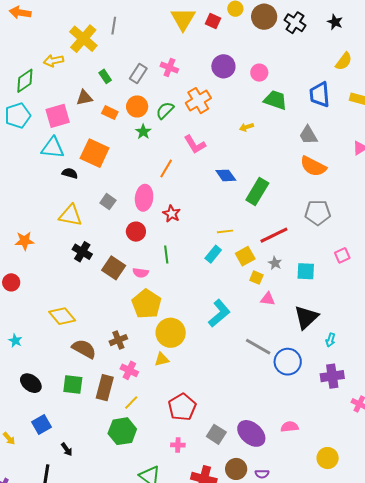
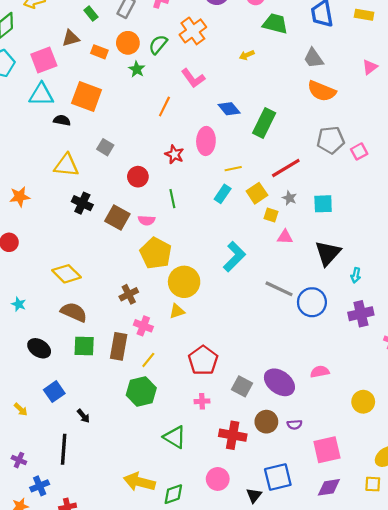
pink ellipse: (144, 198) -> (206, 141), moved
pink square: (342, 255) -> (359, 151), moved
brown semicircle: (84, 349) -> (74, 312), moved

